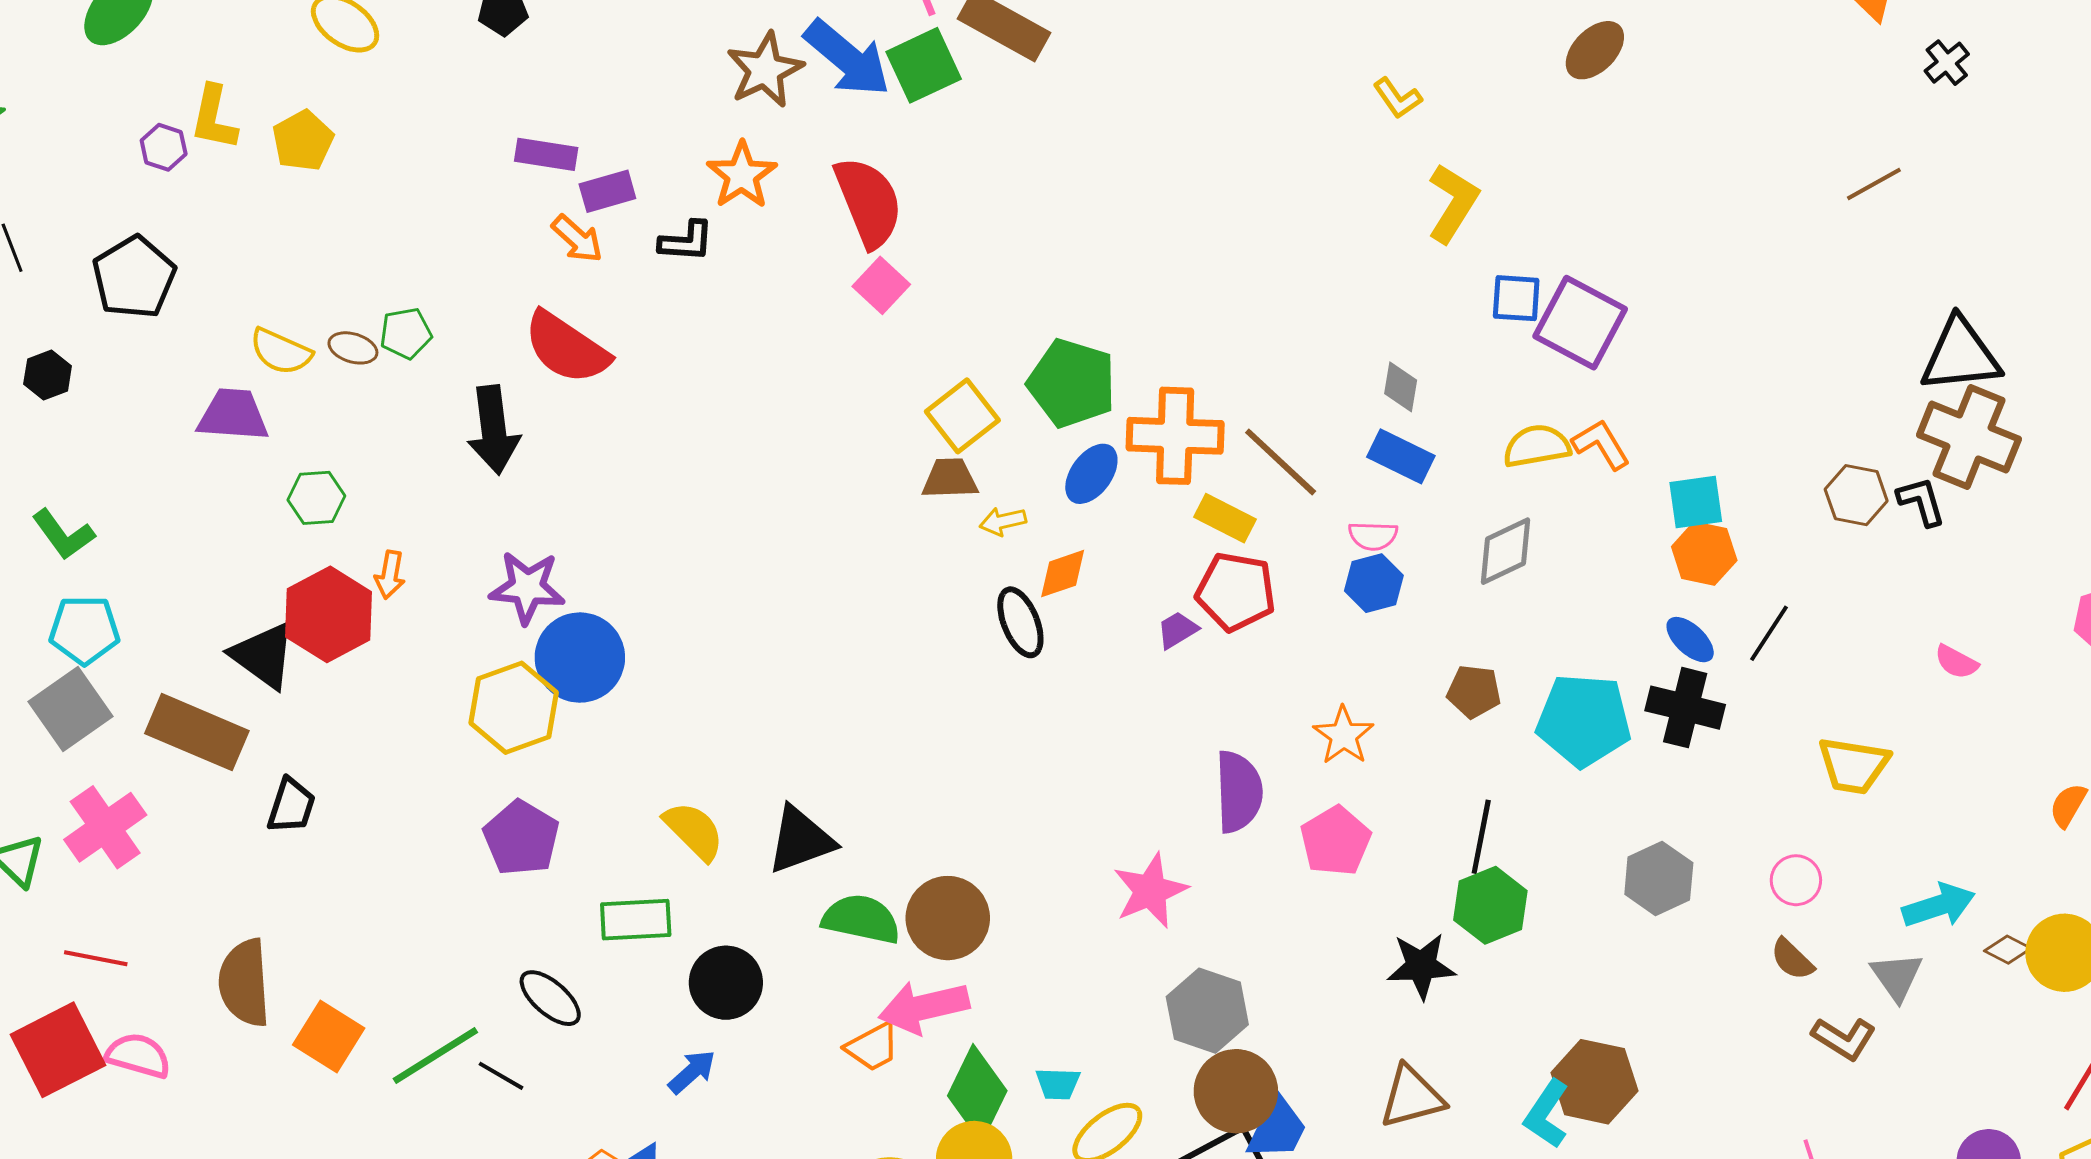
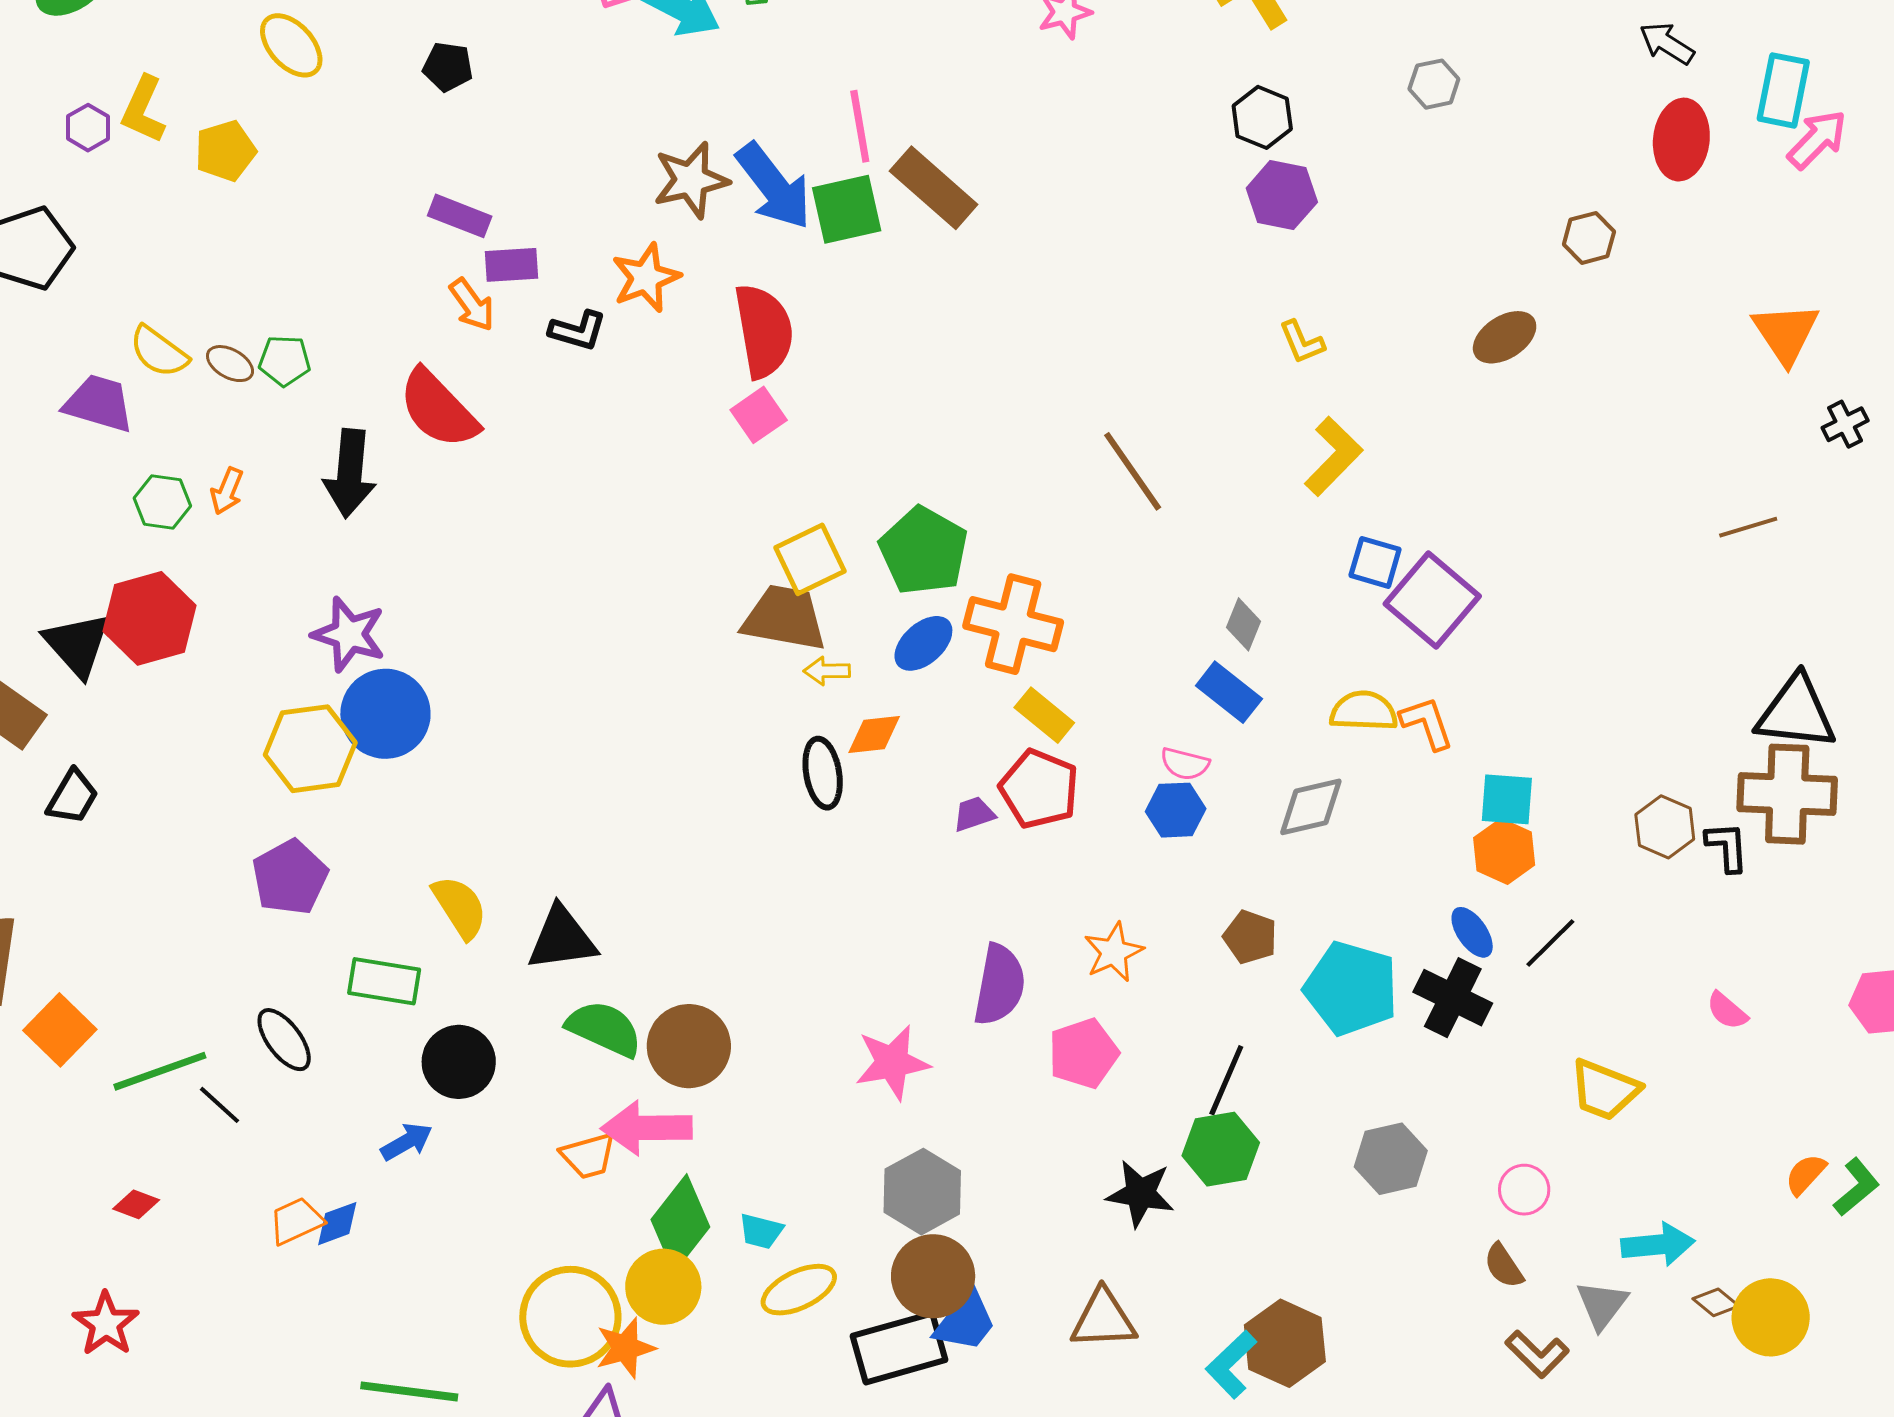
brown cross: (1969, 437) -> (1787, 794), turned -32
brown line: (1281, 462) -> (1133, 471), moved
brown trapezoid: (950, 479) -> (784, 618), size x1.5
orange arrow: (390, 575) -> (227, 491), moved

